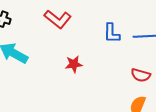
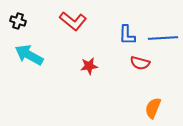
red semicircle: (141, 75) -> (140, 63), moved

